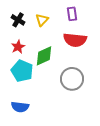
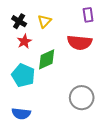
purple rectangle: (72, 14) -> (88, 15), moved
red star: (18, 47) -> (24, 41), moved
gray circle: (72, 79) -> (82, 98), moved

